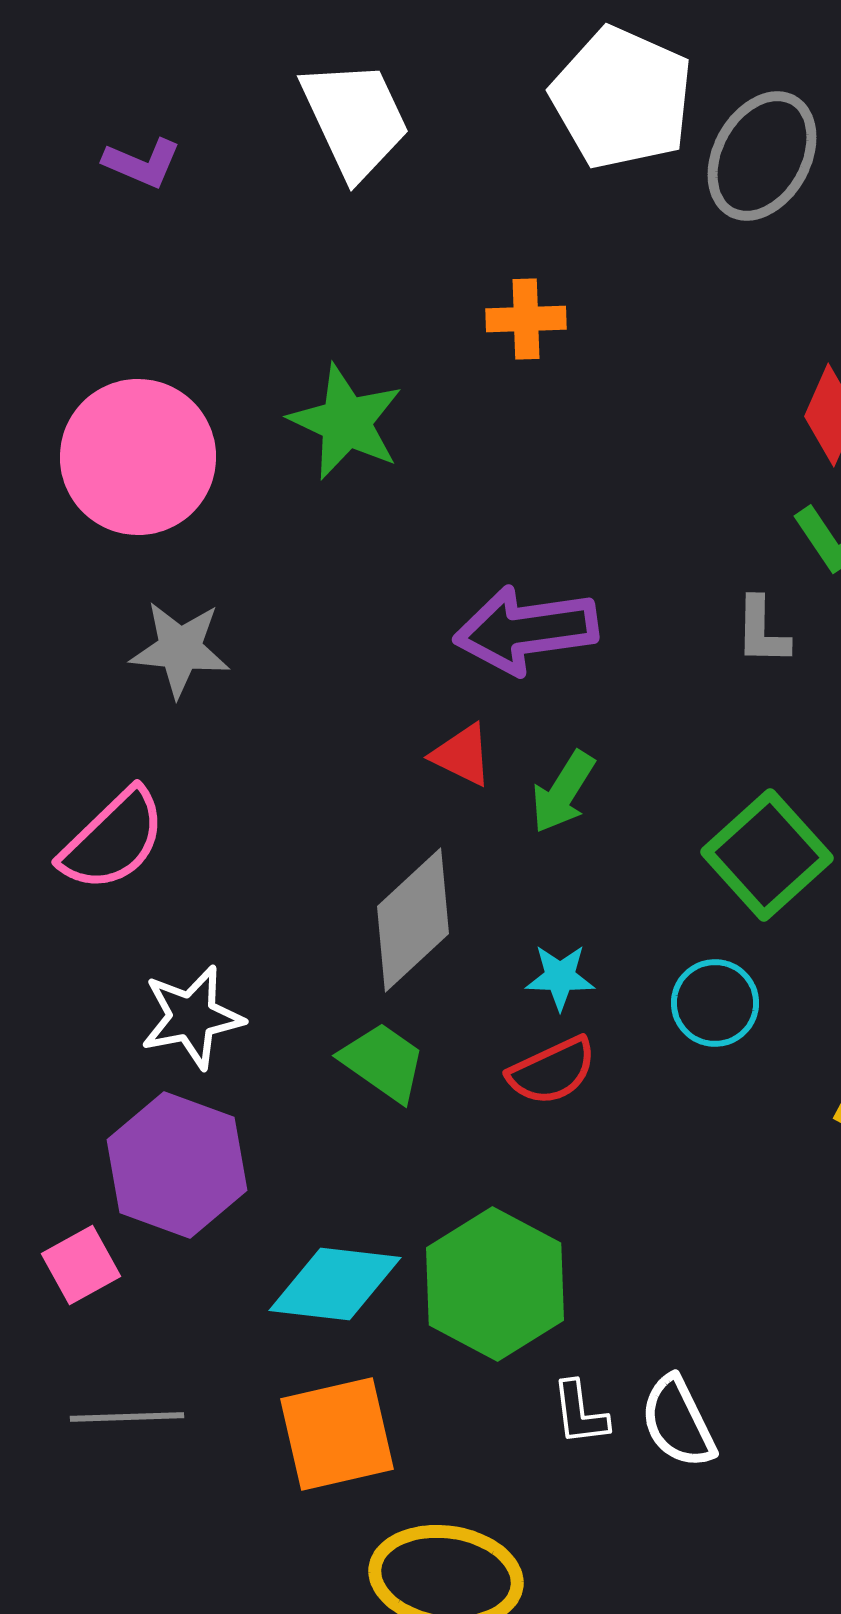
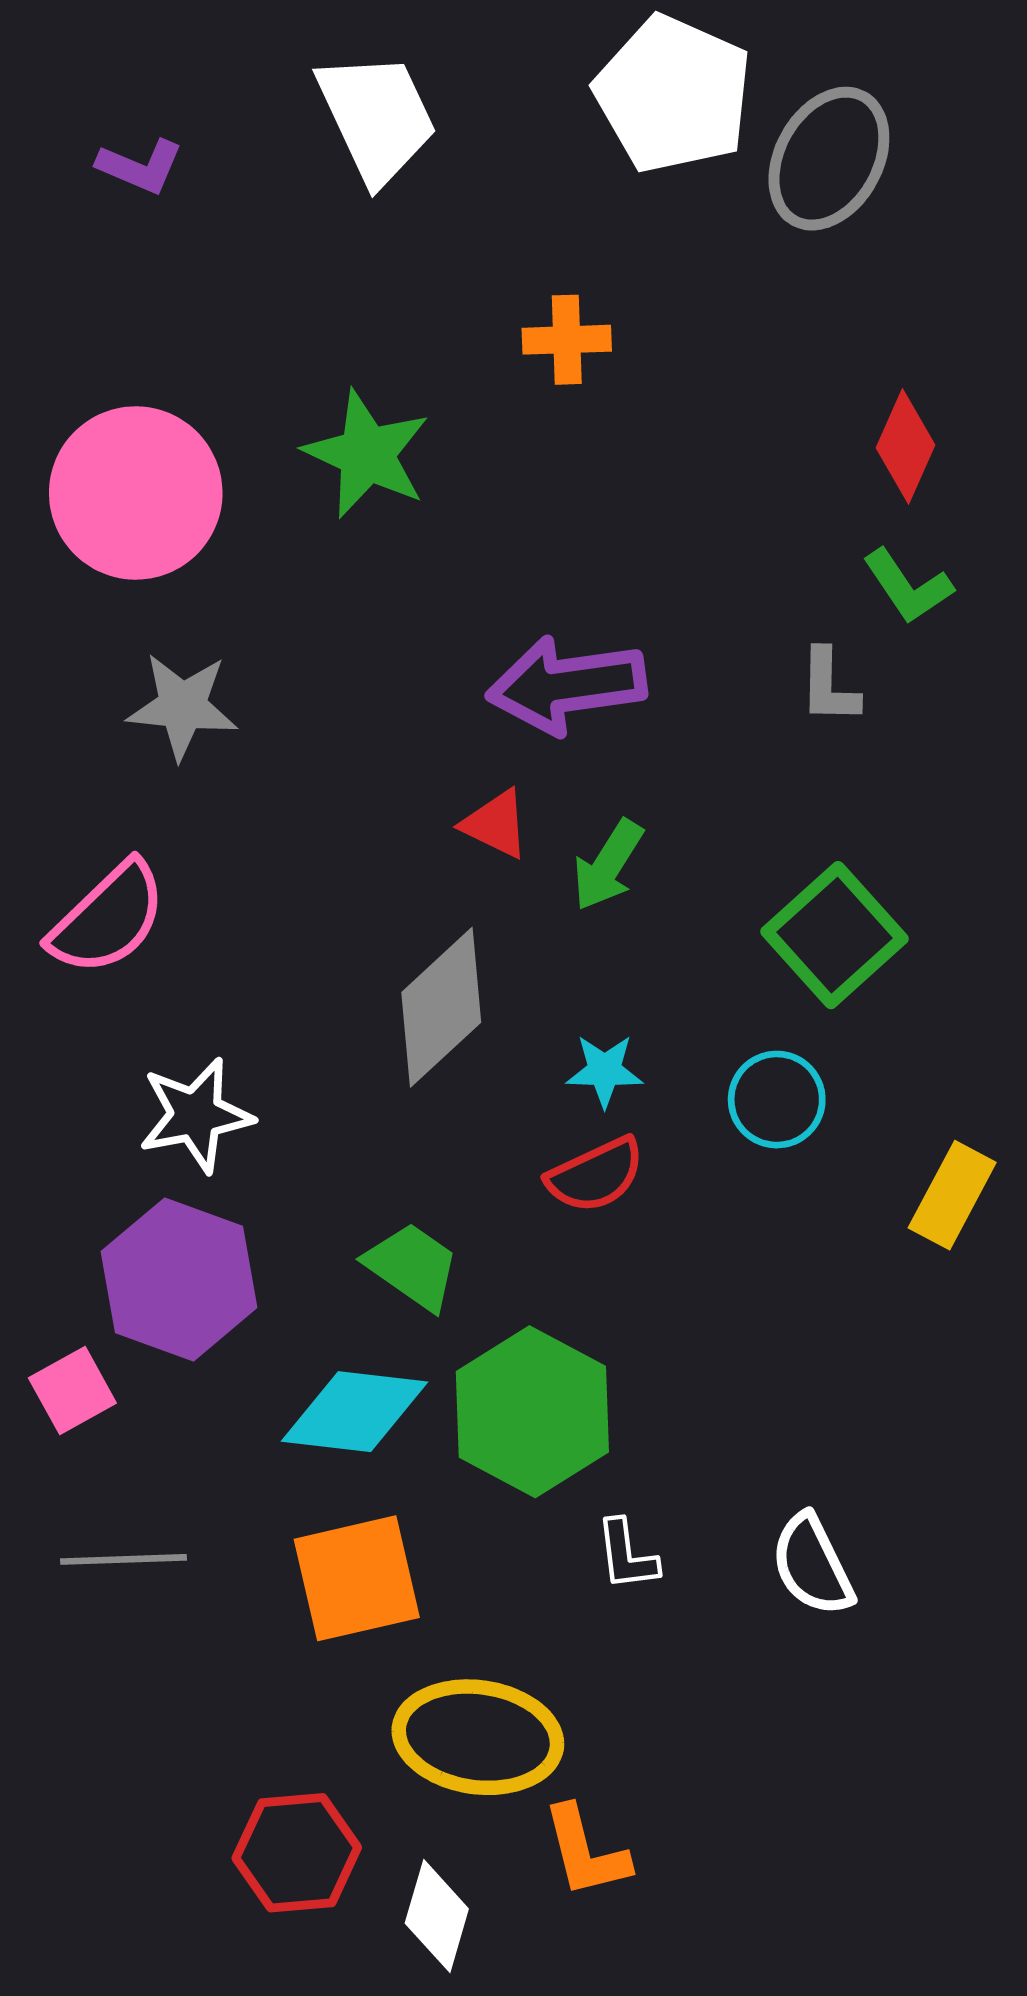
green trapezoid: (383, 1062) -> (412, 1266), moved
white semicircle: (678, 1422) -> (812, 1565), moved

